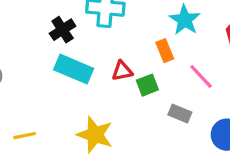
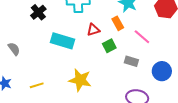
black cross: (63, 30) -> (38, 12), moved
red triangle: (122, 71) -> (93, 30), moved

